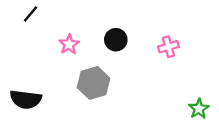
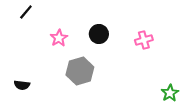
black semicircle: (26, 99) -> (22, 85), size x0.6

